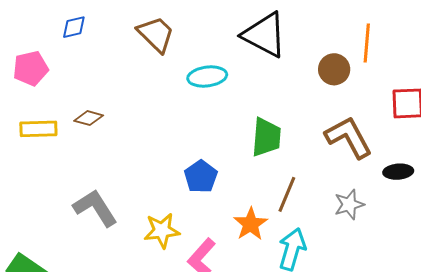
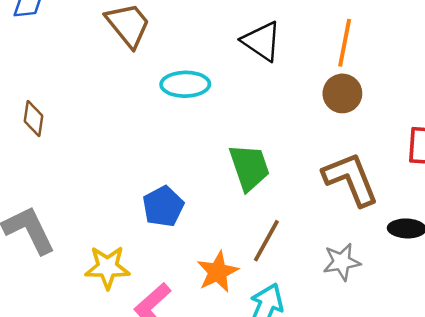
black triangle: (264, 35) -> (262, 41), size x0.7
orange line: (367, 43) -> (345, 43), moved
brown diamond: (89, 118) -> (33, 118), turned 76
green trapezoid: (266, 137) -> (249, 167), turned -30

